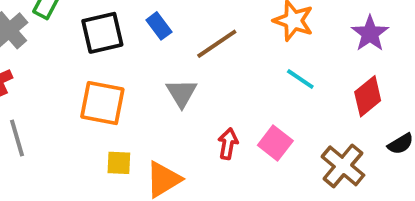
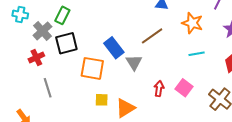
blue rectangle: (159, 26) -> (114, 48), moved, size x1.5
black square: (102, 33) -> (66, 43), moved
cyan line: (300, 79) -> (197, 54), turned -42

